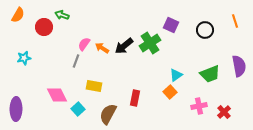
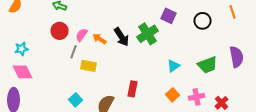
red circle: (44, 27) -> (60, 31), moved
black arrow: (124, 46) -> (122, 37), turned -84
yellow rectangle: (94, 86) -> (88, 66), moved
orange square: (170, 92) -> (172, 95), moved
pink diamond: (57, 95) -> (22, 72), moved

